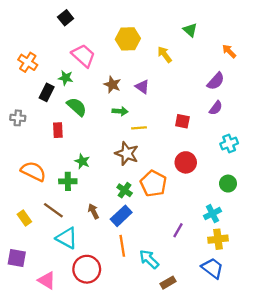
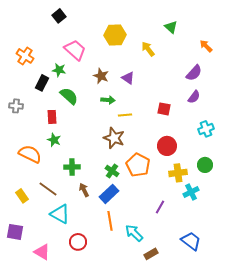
green star: (82, 161) -> (54, 140), moved
green cross: (68, 181) -> (72, 167), moved
yellow cross: (218, 239) -> (178, 173), moved
red circle: (87, 269) -> (78, 242), size x0.7

